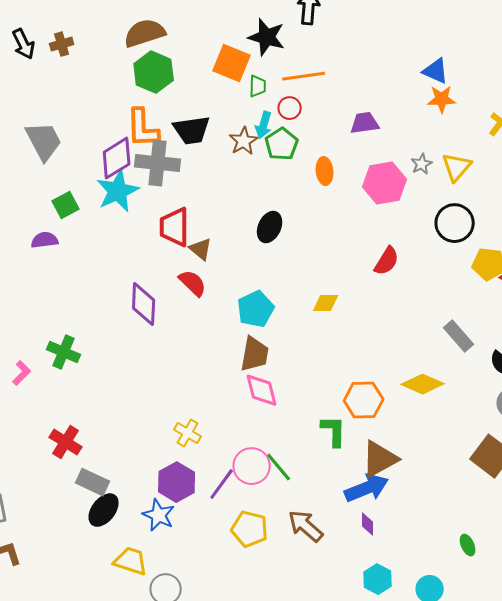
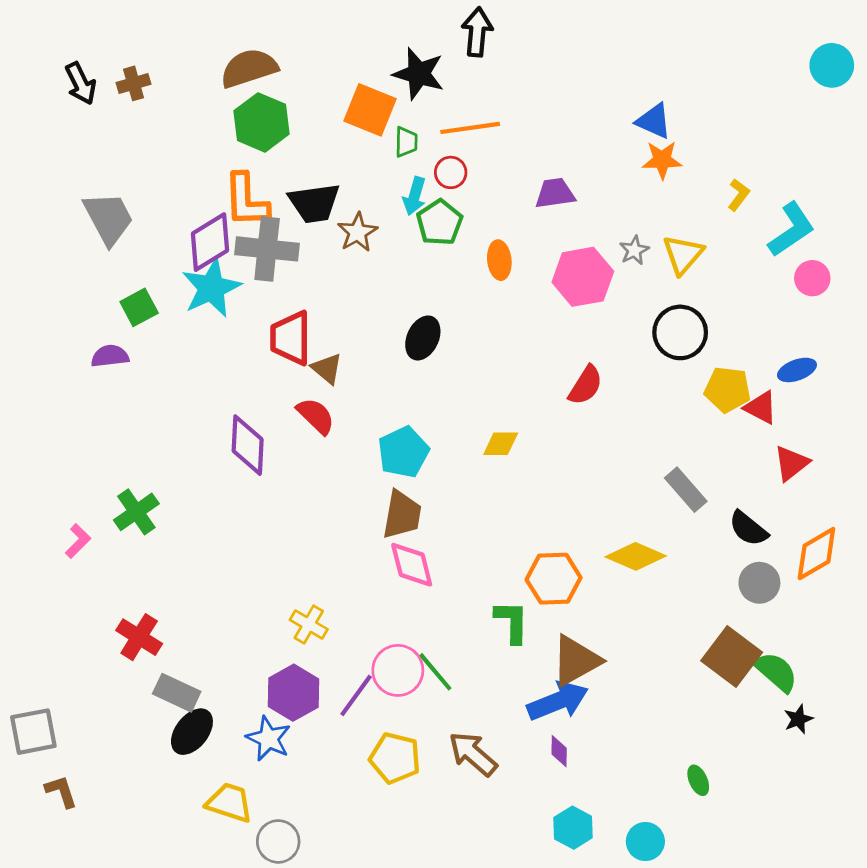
brown star: (244, 141) -> (357, 232), moved
green cross: (64, 352) -> (136, 512), turned 32

